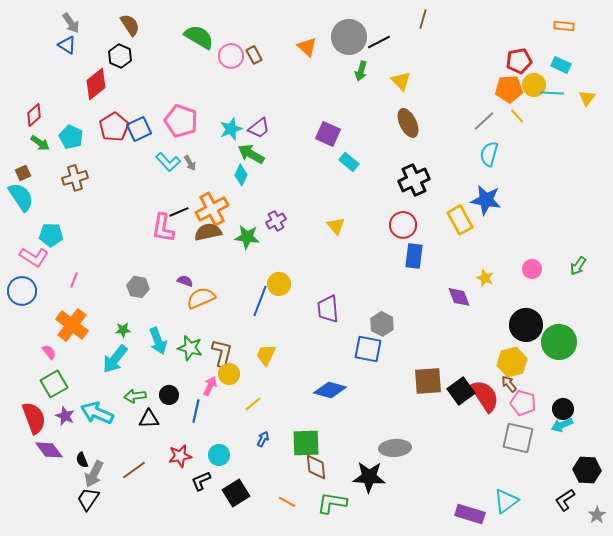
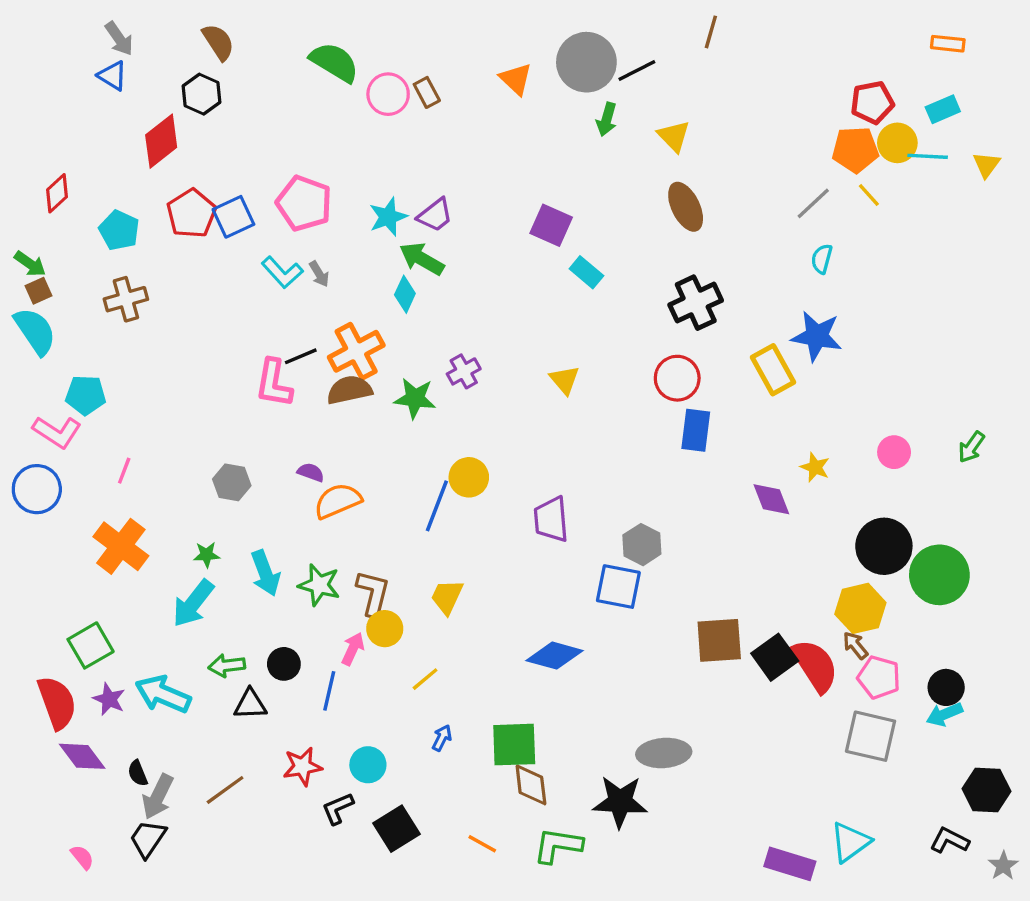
cyan rectangle: (561, 65) -> (943, 109), turned -48
green arrow: (40, 143) -> (30, 264), moved
cyan semicircle: (489, 154) -> (822, 259), size x0.7
pink semicircle: (49, 352) -> (82, 857), moved
black L-shape: (565, 500) -> (949, 840), turned 60

